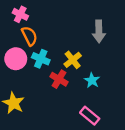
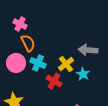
gray arrow: (99, 31) -> (88, 50), moved, turned 96
cyan star: (92, 80) -> (83, 74), moved

